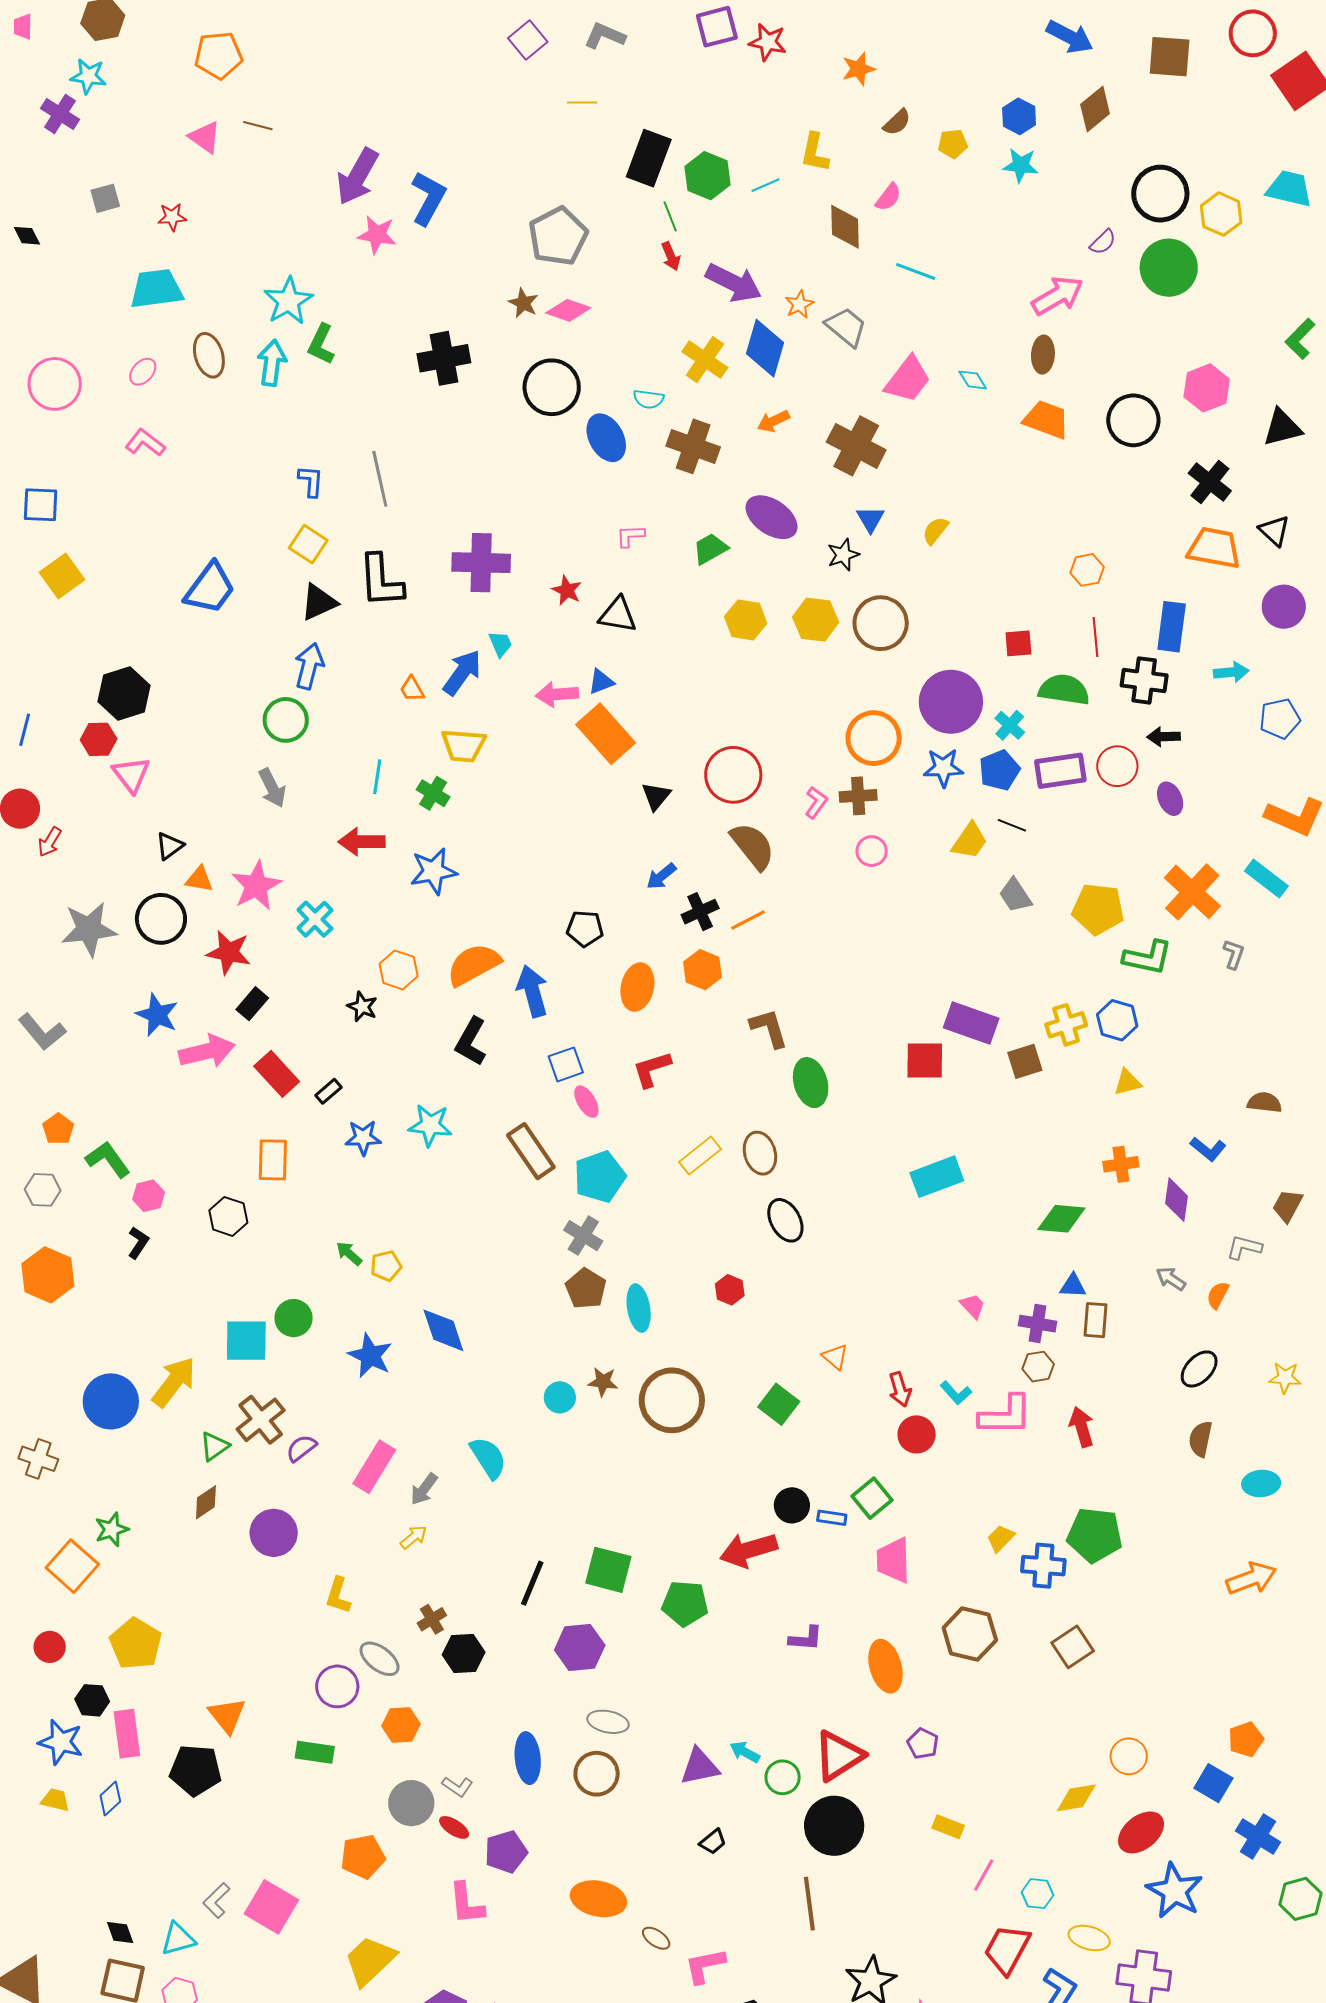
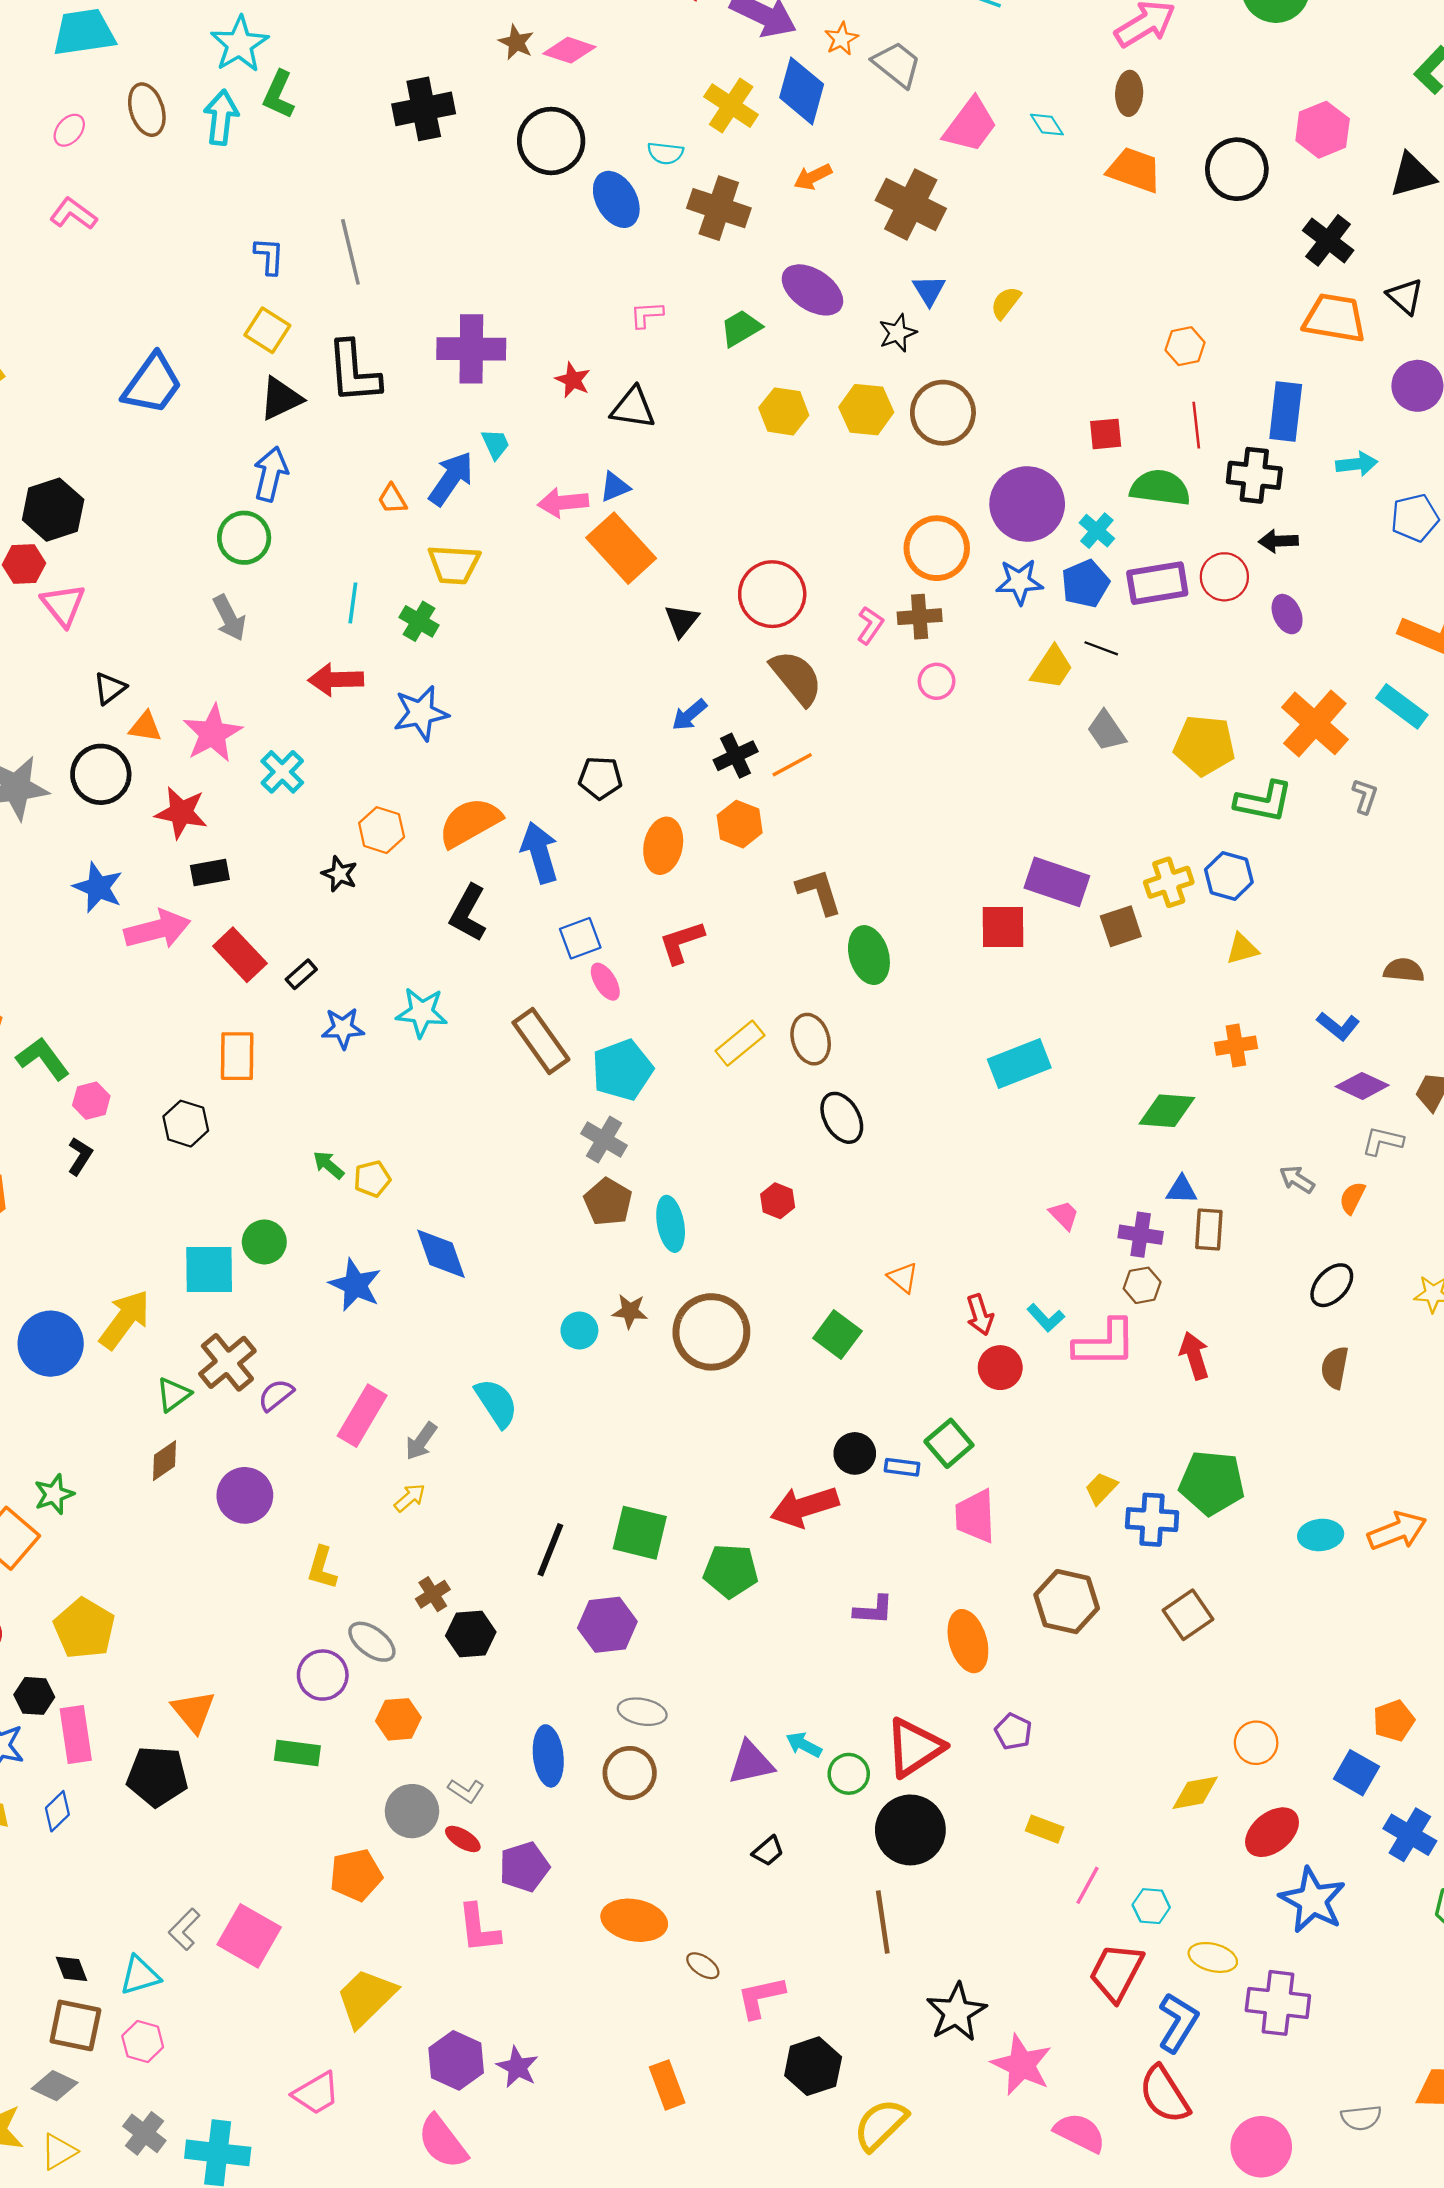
black rectangle: (252, 1004) -> (210, 872), turned 40
purple diamond: (1177, 1200) -> (1362, 1086), moved, turned -72
cyan ellipse: (1261, 1483) -> (1321, 1535), moved

